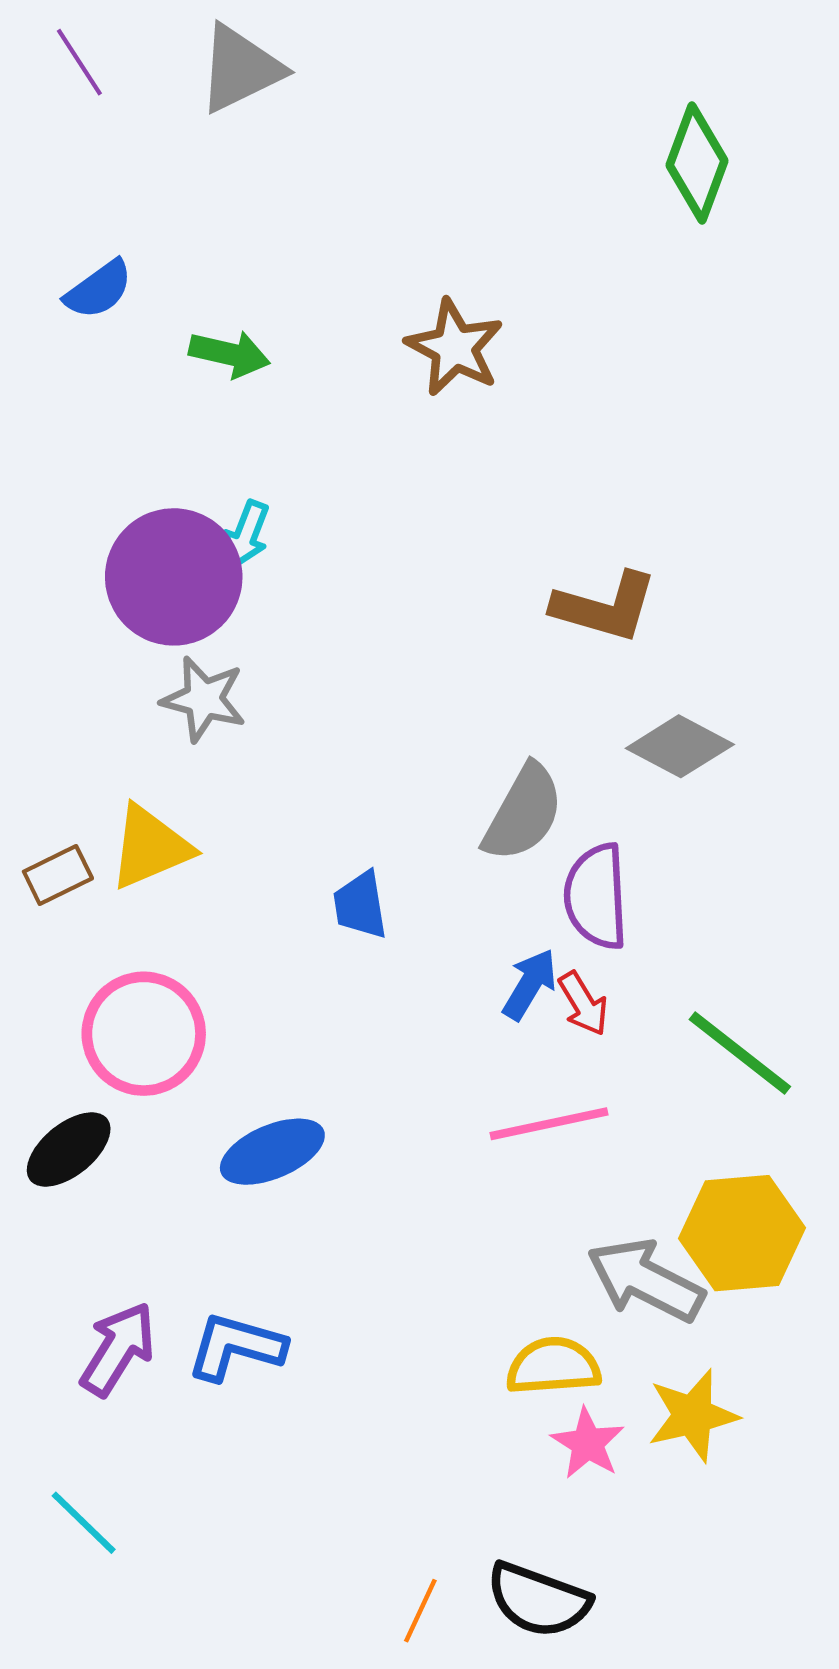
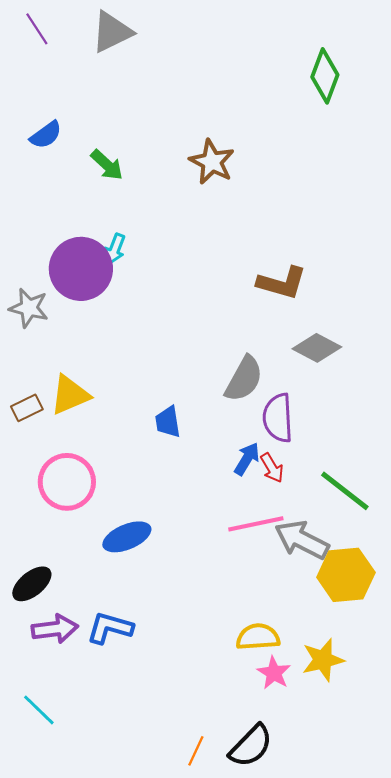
green arrow: (229, 354) -> (107, 165), turned 30
gray star: (204, 699) -> (29, 308), moved
black ellipse: (69, 1149) -> (32, 584), moved
gray arrow: (646, 1280) -> (302, 540), moved
purple arrow: (118, 1349) -> (55, 629), turned 51
black semicircle: (538, 1600) -> (251, 746), turned -66

